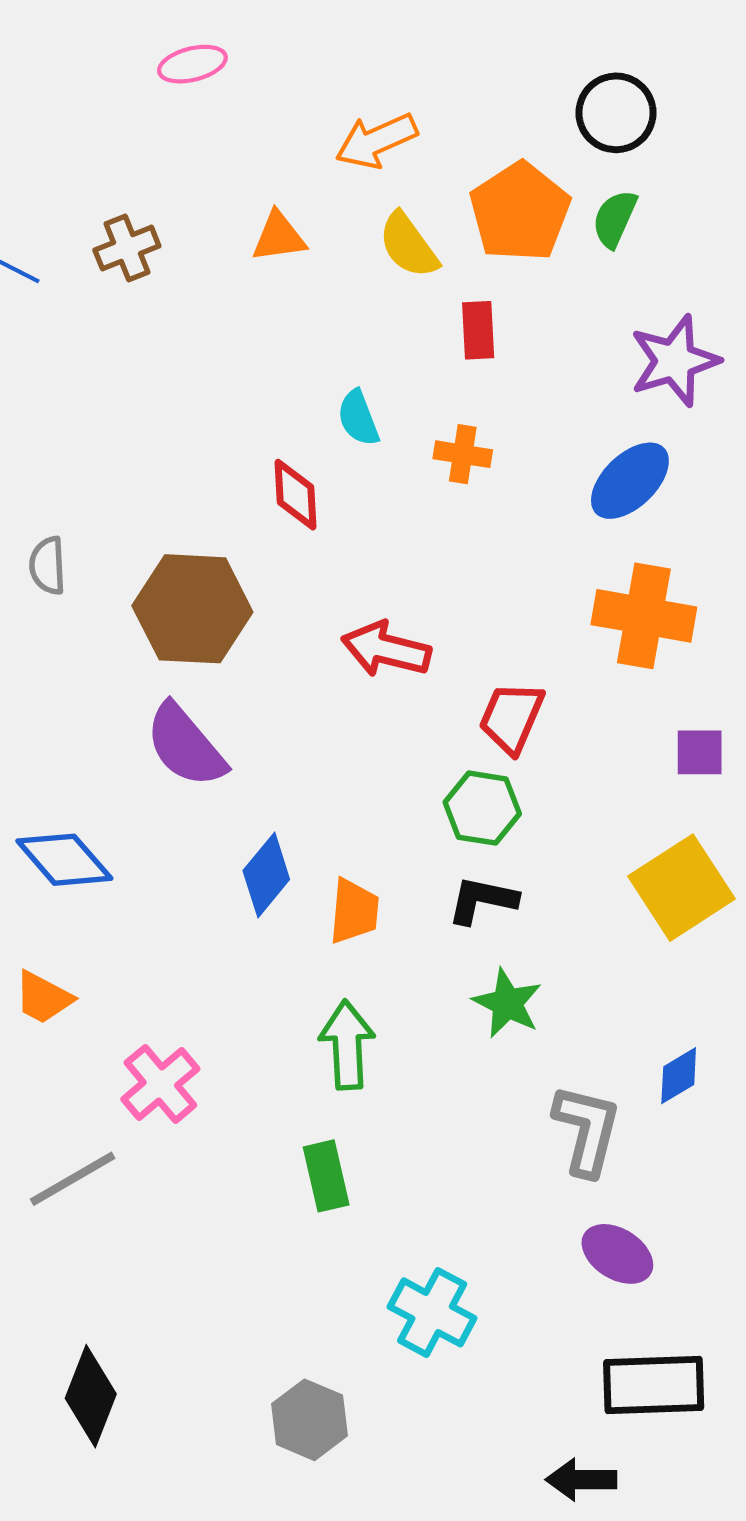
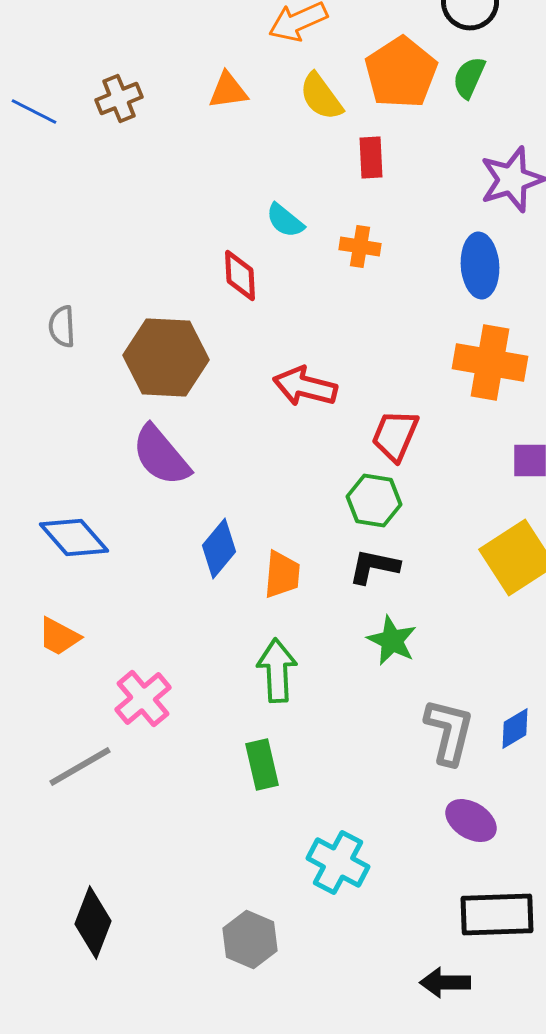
cyan semicircle: (358, 418) -> (285, 221), turned -30
blue ellipse: (630, 481) -> (480, 266), turned -50
blue diamond: (679, 1076) -> (515, 729), moved

